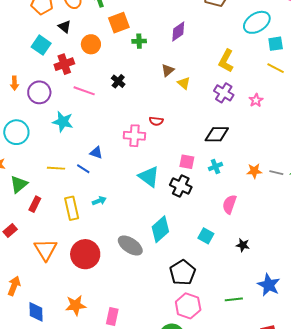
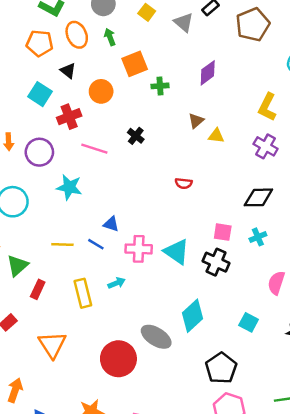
yellow triangle: (184, 83) -> (216, 136), turned -32
pink cross: (134, 136) -> (139, 249), moved
red circle: (85, 254) -> (118, 359), moved

